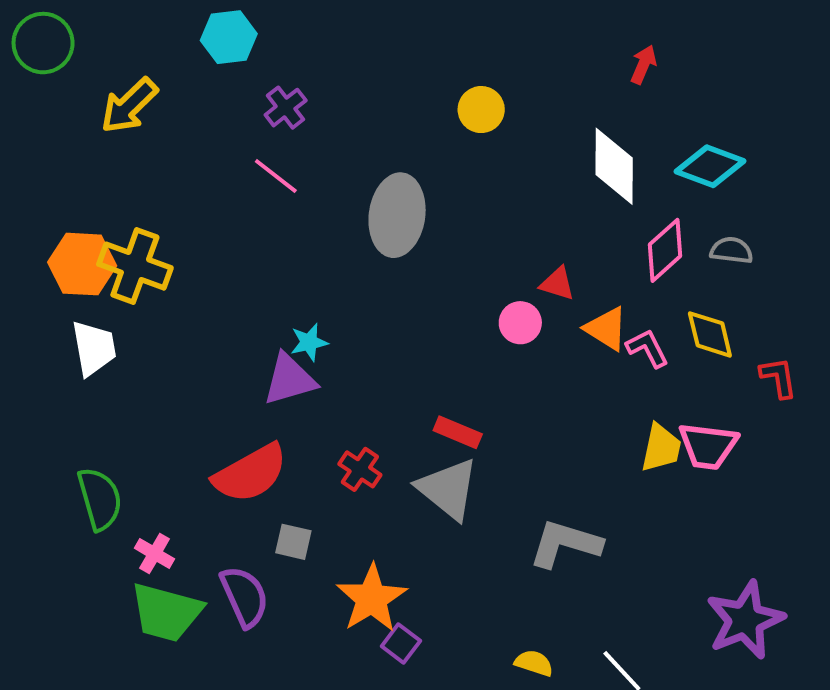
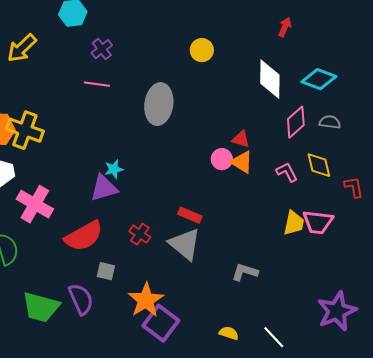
pink line: (276, 176) -> (97, 84), turned -30
orange triangle: (606, 329) -> (242, 162), moved
gray L-shape: (565, 544) -> (245, 272), size x0.7
pink cross: (155, 554) -> (35, 204), moved, size x1.8
purple square: (401, 643) -> (161, 323), size x1.8

